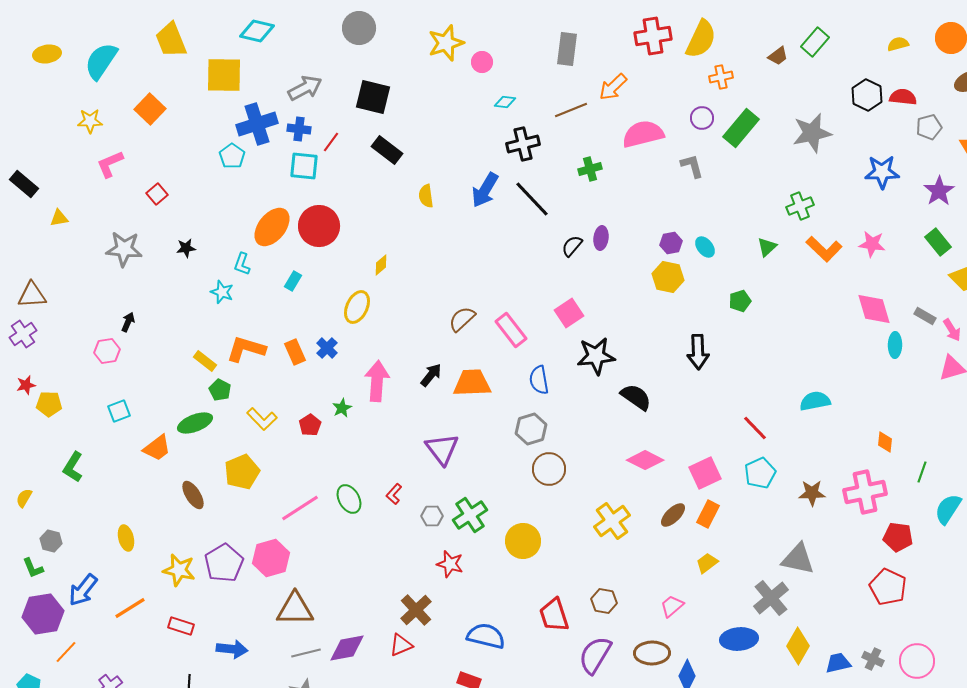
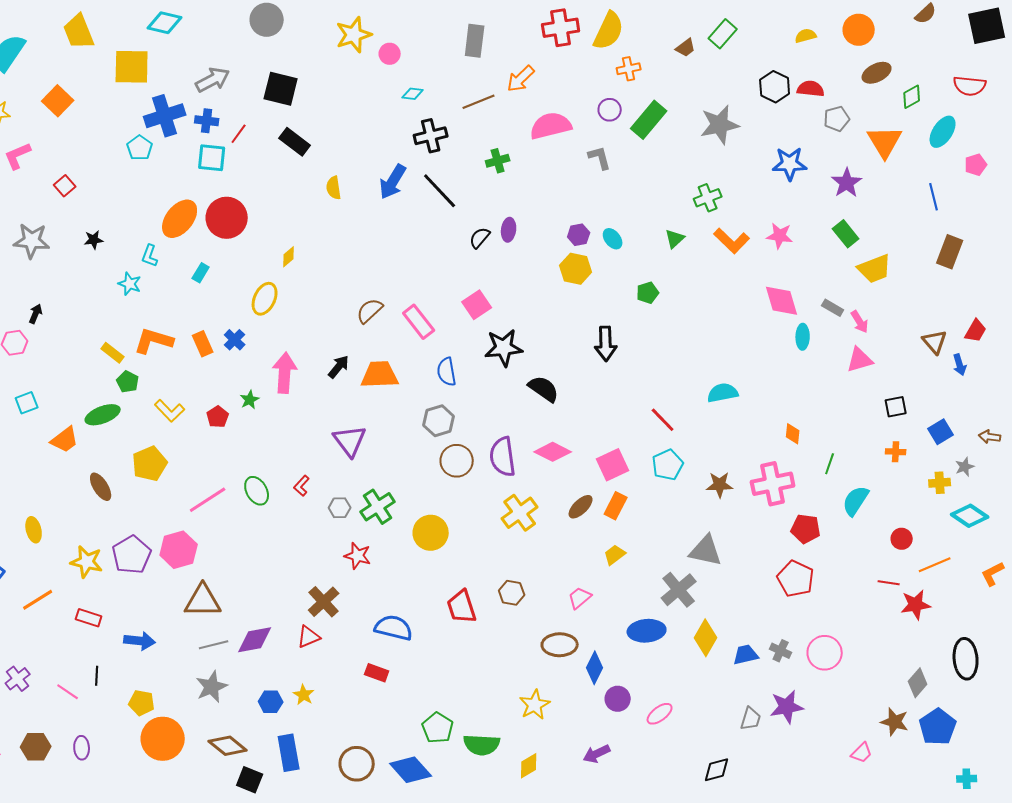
purple semicircle: (595, 655) -> (503, 457), moved, turned -39

